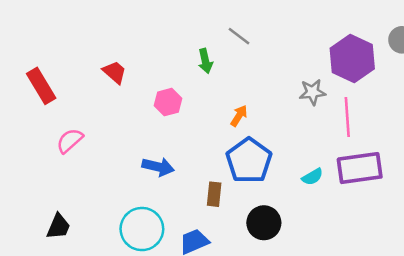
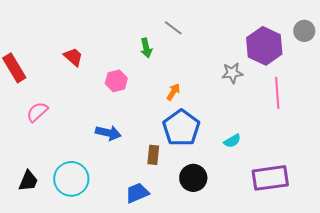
pink line: (347, 117) -> (277, 93), moved
purple rectangle: (360, 168) -> (270, 178), moved
cyan circle: (142, 229) -> (71, 179), moved

